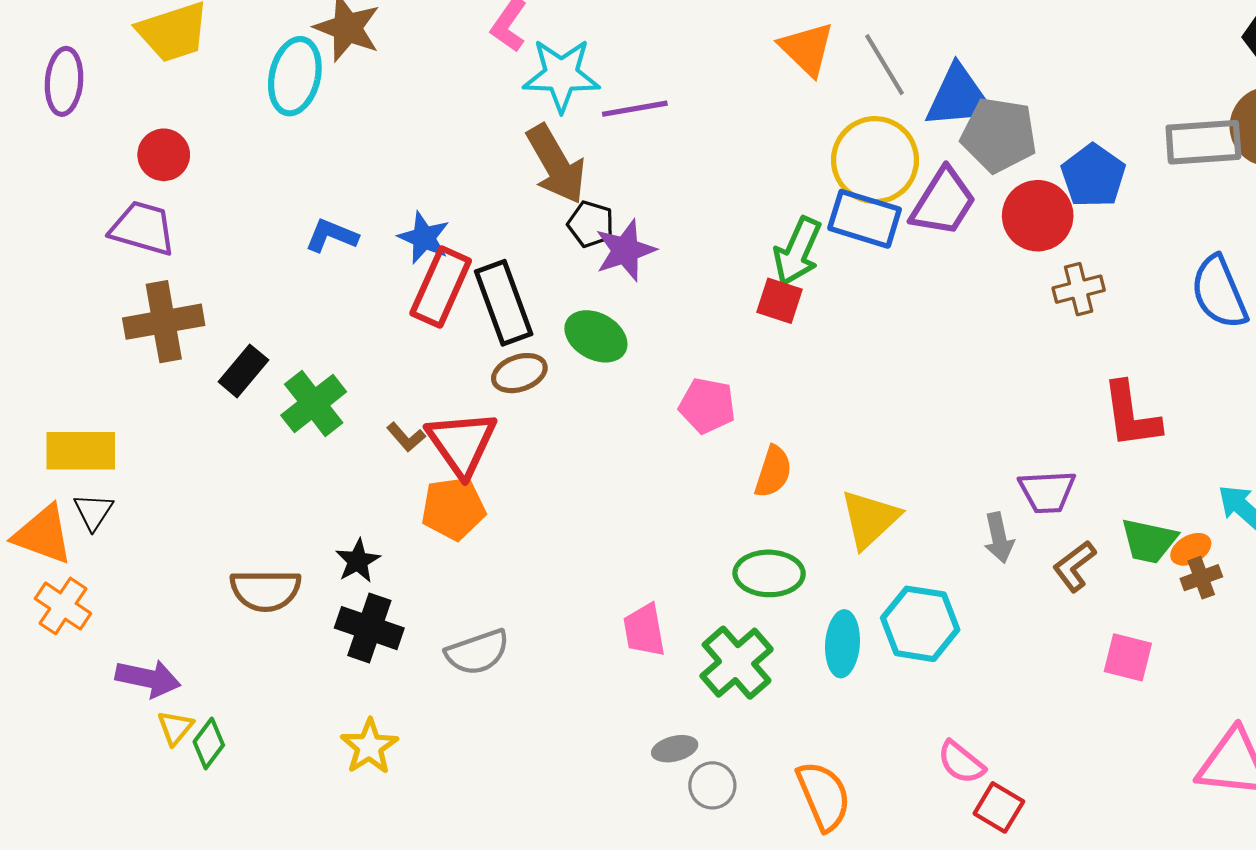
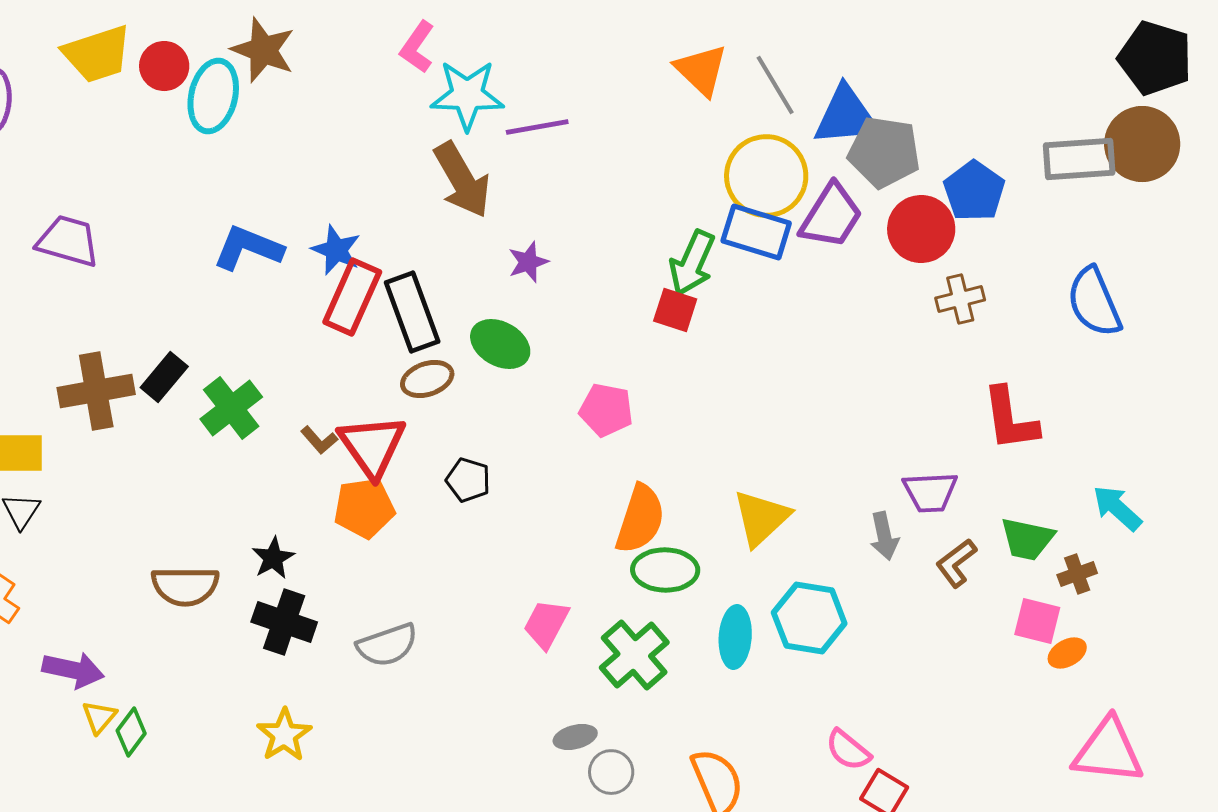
red circle: (164, 155) -> (164, 66), moved
black pentagon: (591, 224) -> (468, 480), moved
blue L-shape: (332, 236) -> (248, 248), size x1.4
purple star: (625, 250) -> (528, 262), size x0.7
brown cross: (164, 322) -> (96, 391), moved
orange semicircle: (773, 472) -> (640, 519), moved, size x1.4
orange ellipse: (1191, 549) -> (1067, 653), moved
pink trapezoid: (644, 630) -> (546, 624), turned 38
pink square: (1128, 657) -> (1037, 621), moved

